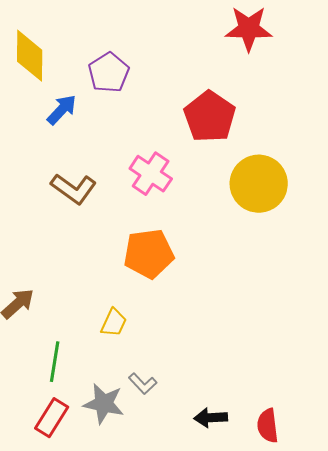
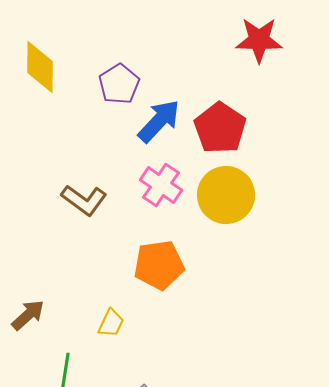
blue arrow: (62, 110) -> (159, 121), moved, size x1.4
yellow circle: (259, 184) -> (226, 195), moved
yellow trapezoid: (114, 323) -> (111, 323), moved

